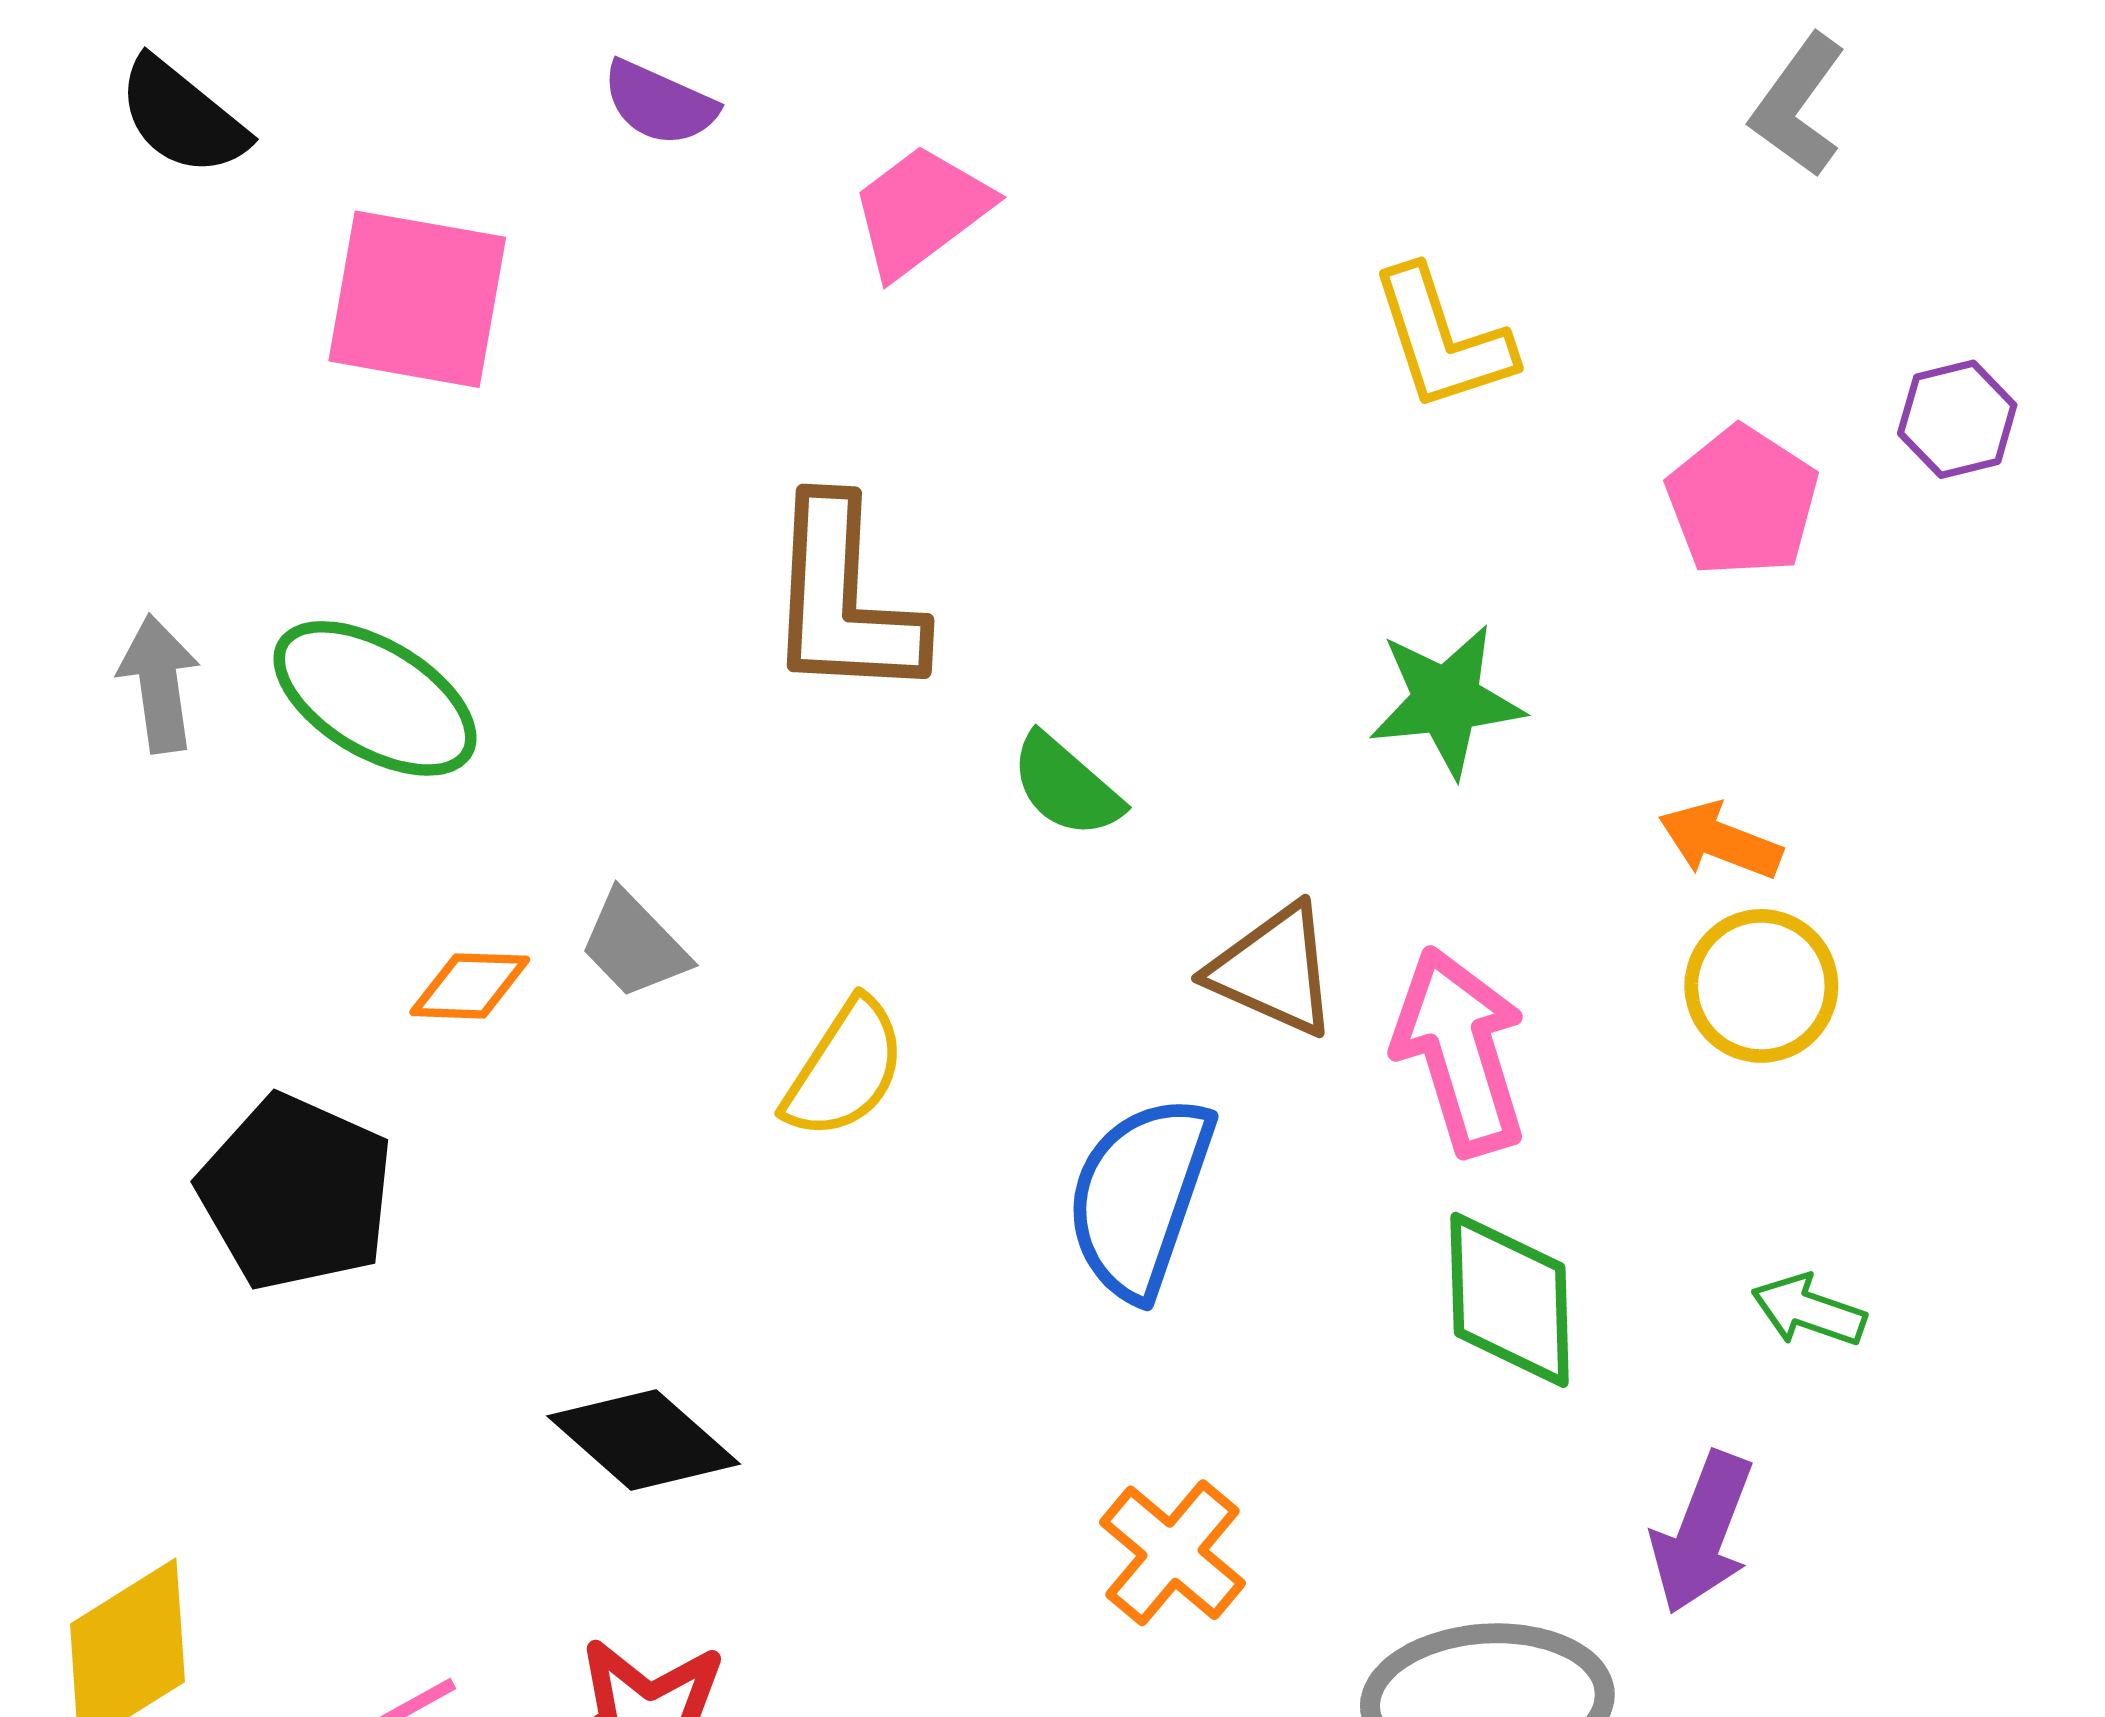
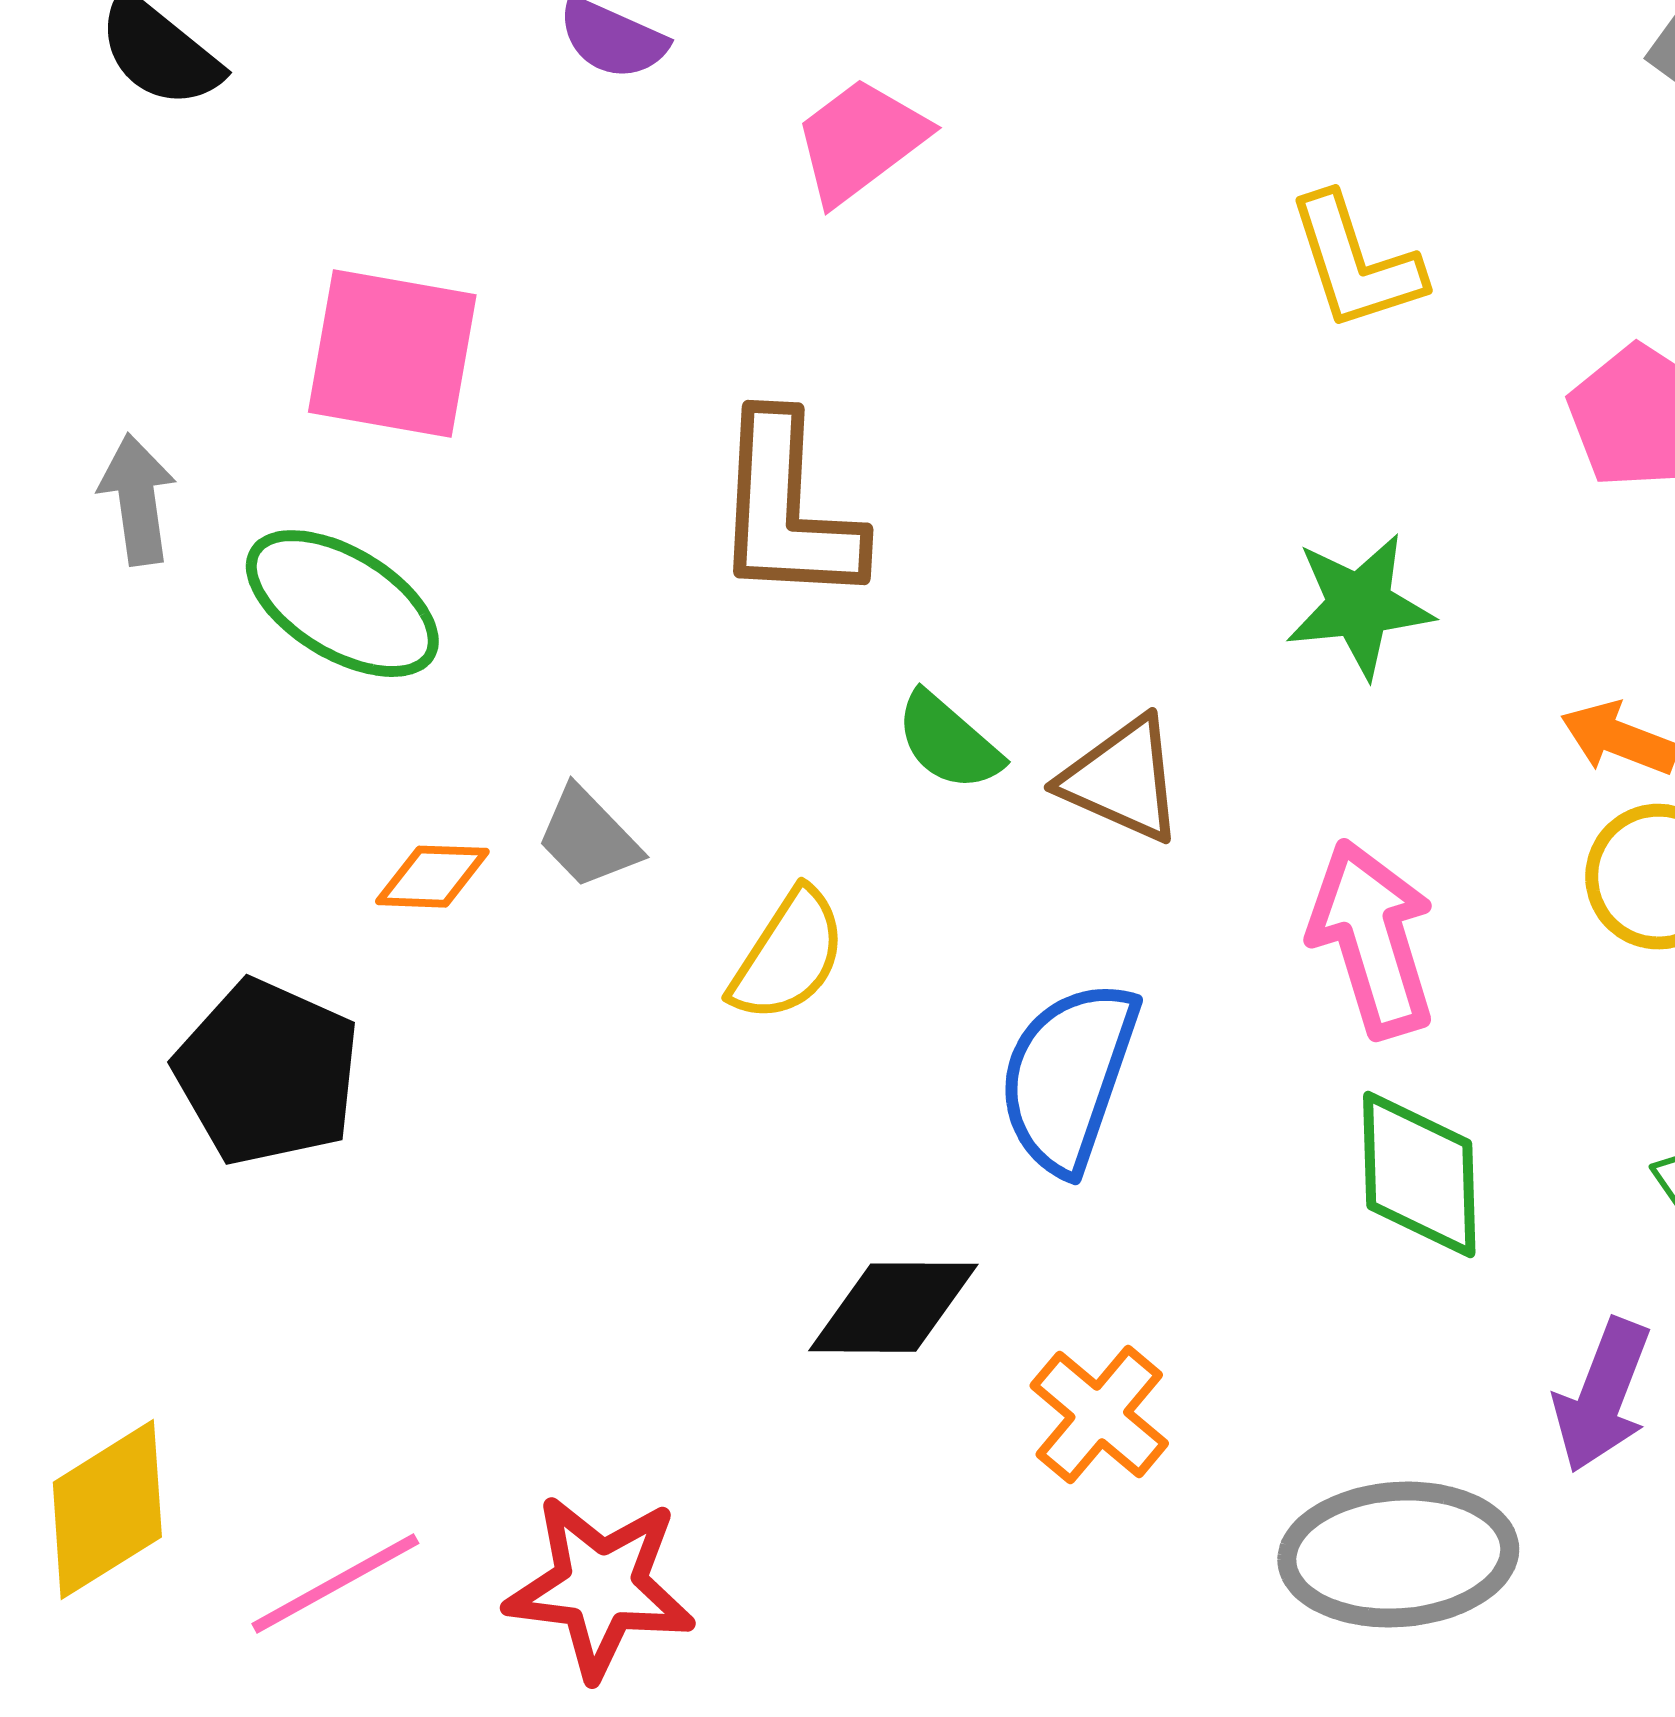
pink square: (417, 299) -> (392, 354), moved
gray arrow: (159, 684) -> (137, 500), moved
green semicircle: (1066, 786) -> (948, 742), moved
brown triangle: (1274, 970) -> (1122, 780), moved
black diamond: (644, 1440) -> (893, 1308), moved, turned -41

